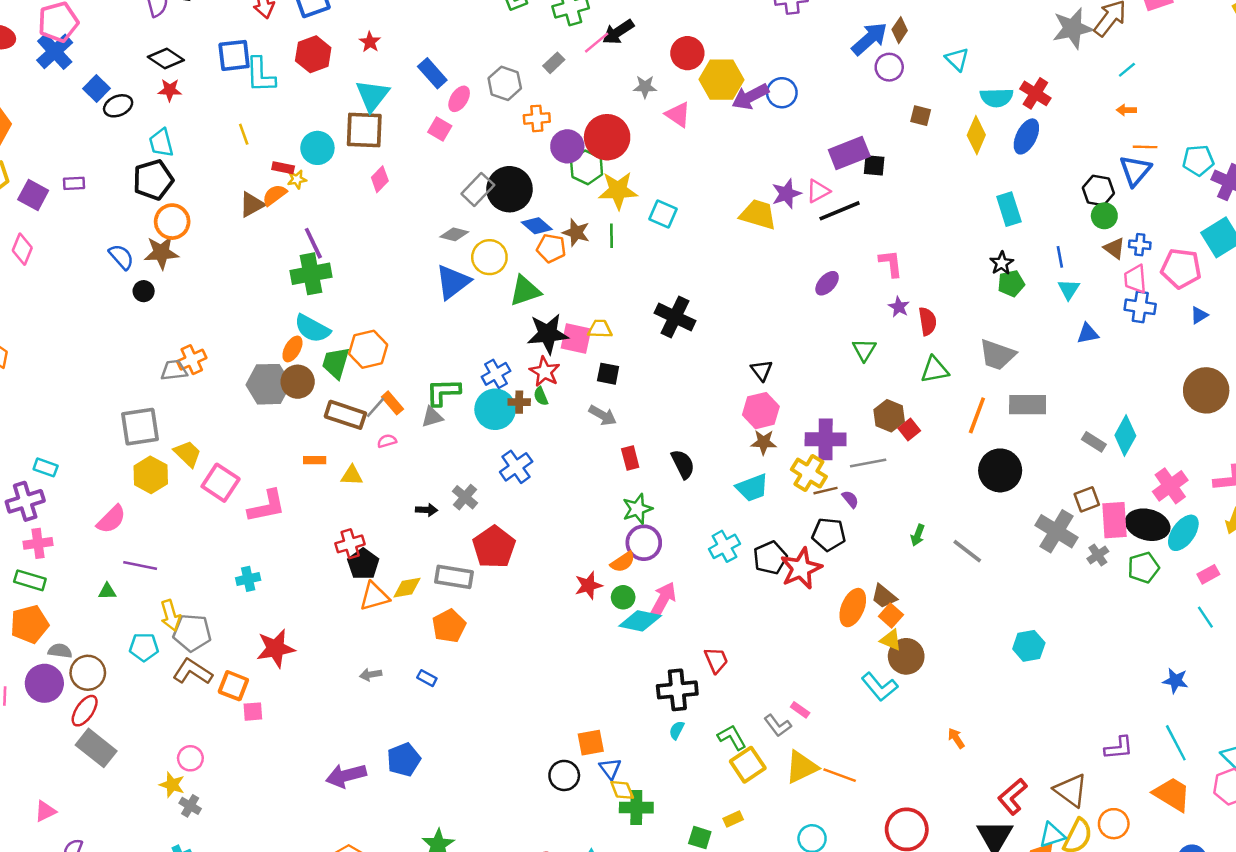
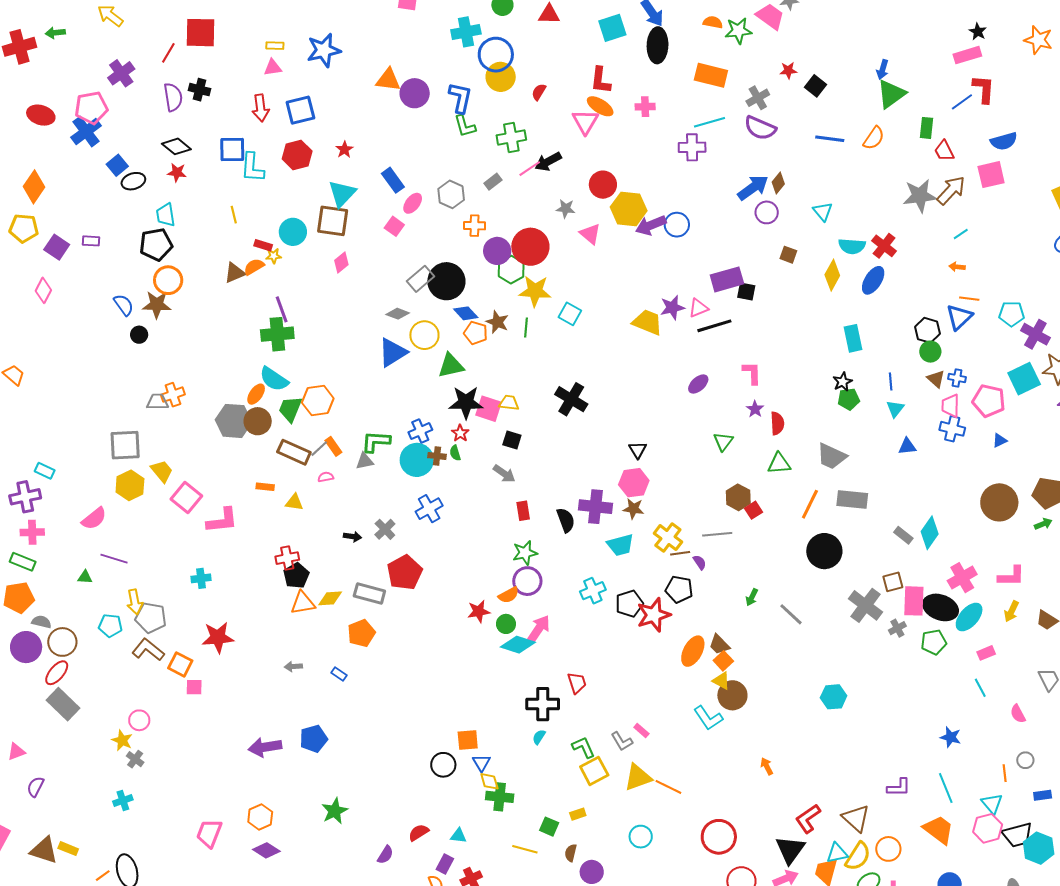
red star: (545, 372) -> (460, 433), size x0.7
purple cross: (826, 439) -> (595, 507), moved

